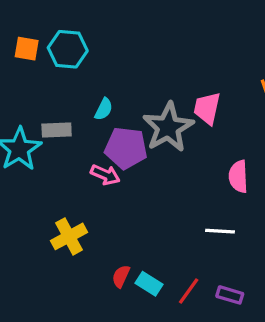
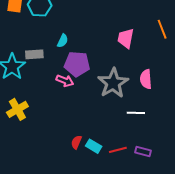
gray star: (168, 127) -> (113, 83), moved
yellow cross: (69, 236) -> (17, 109), moved
red line: (189, 291) -> (118, 150), turned 42

